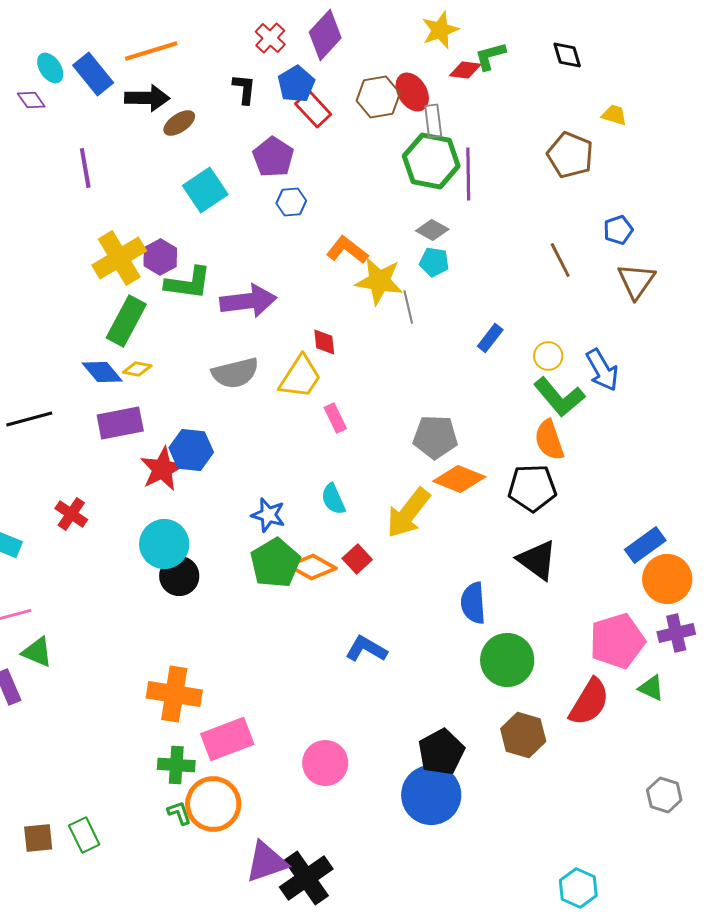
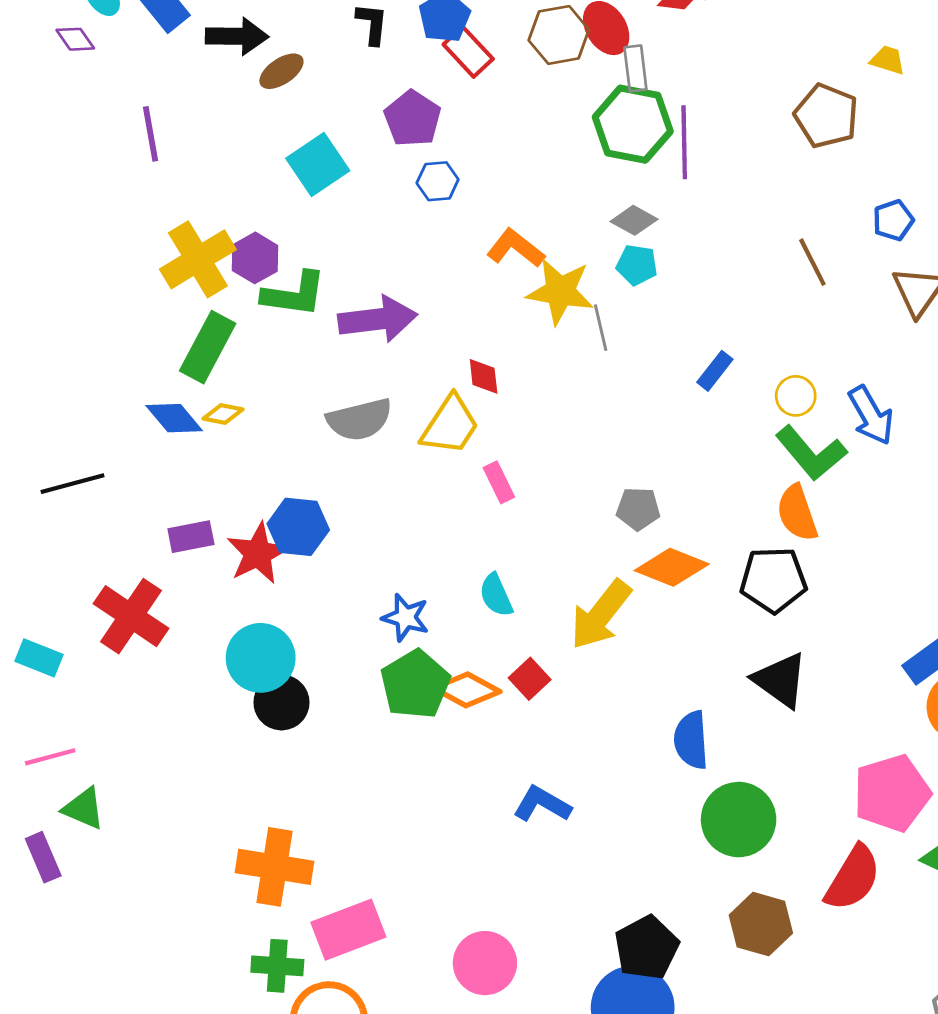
purple rectangle: (120, 423) -> (191, 537), moved, size x0.7
gray pentagon: (435, 437) -> (638, 509), size x0.7
red cross: (71, 514) -> (131, 616), size x1.6

